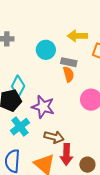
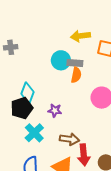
cyan circle: (46, 50) -> (61, 60), moved
orange semicircle: (68, 74) -> (76, 75), turned 35
purple star: (43, 107) -> (55, 110), size x0.6

